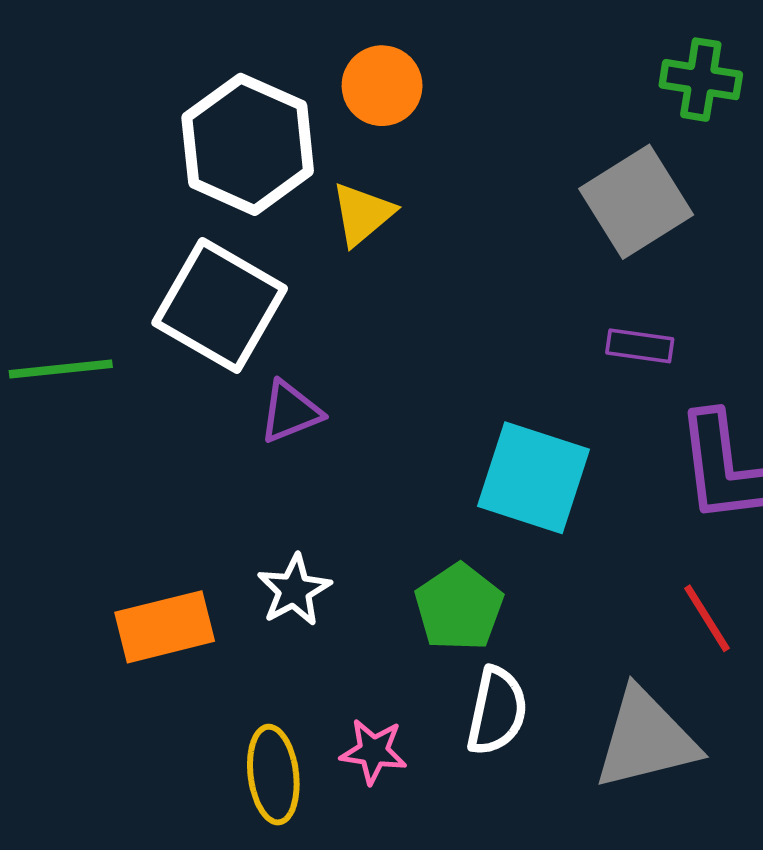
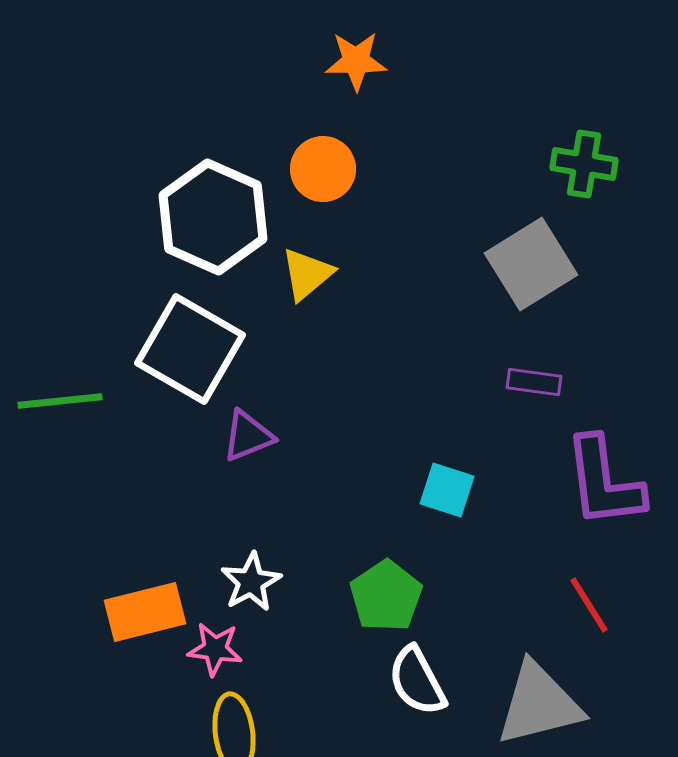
cyan square: (533, 478) -> (447, 490), size x0.6
white semicircle: (497, 711) -> (417, 681), turned 140
pink star: (373, 751) -> (215, 649), moved

